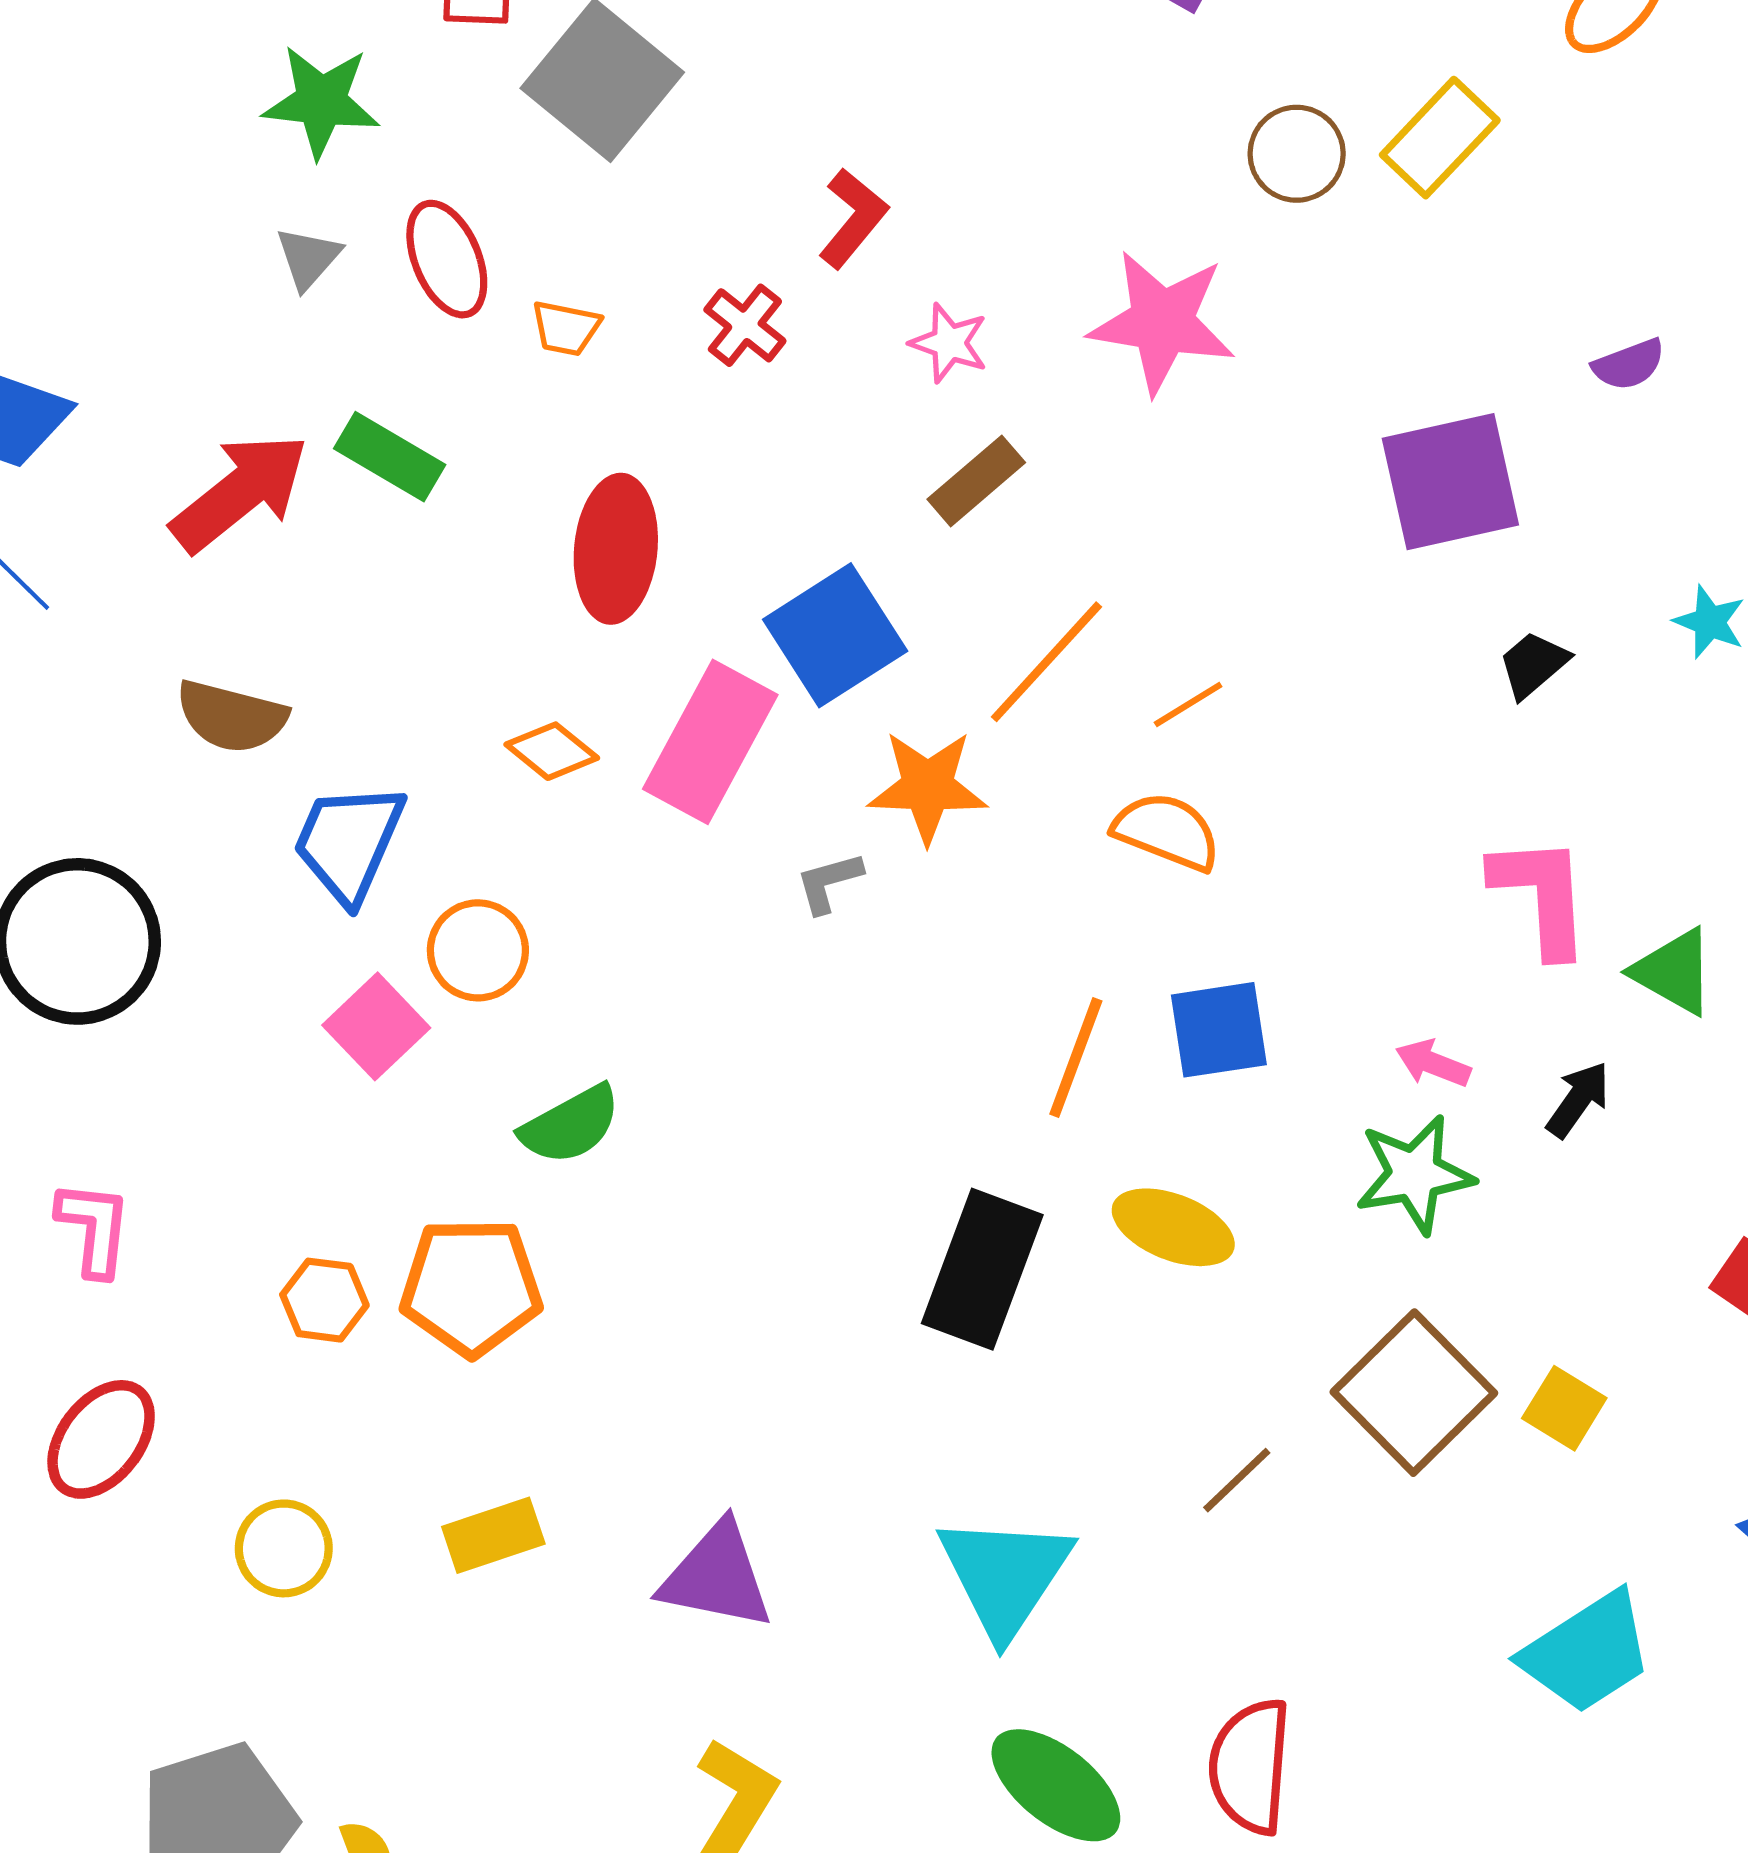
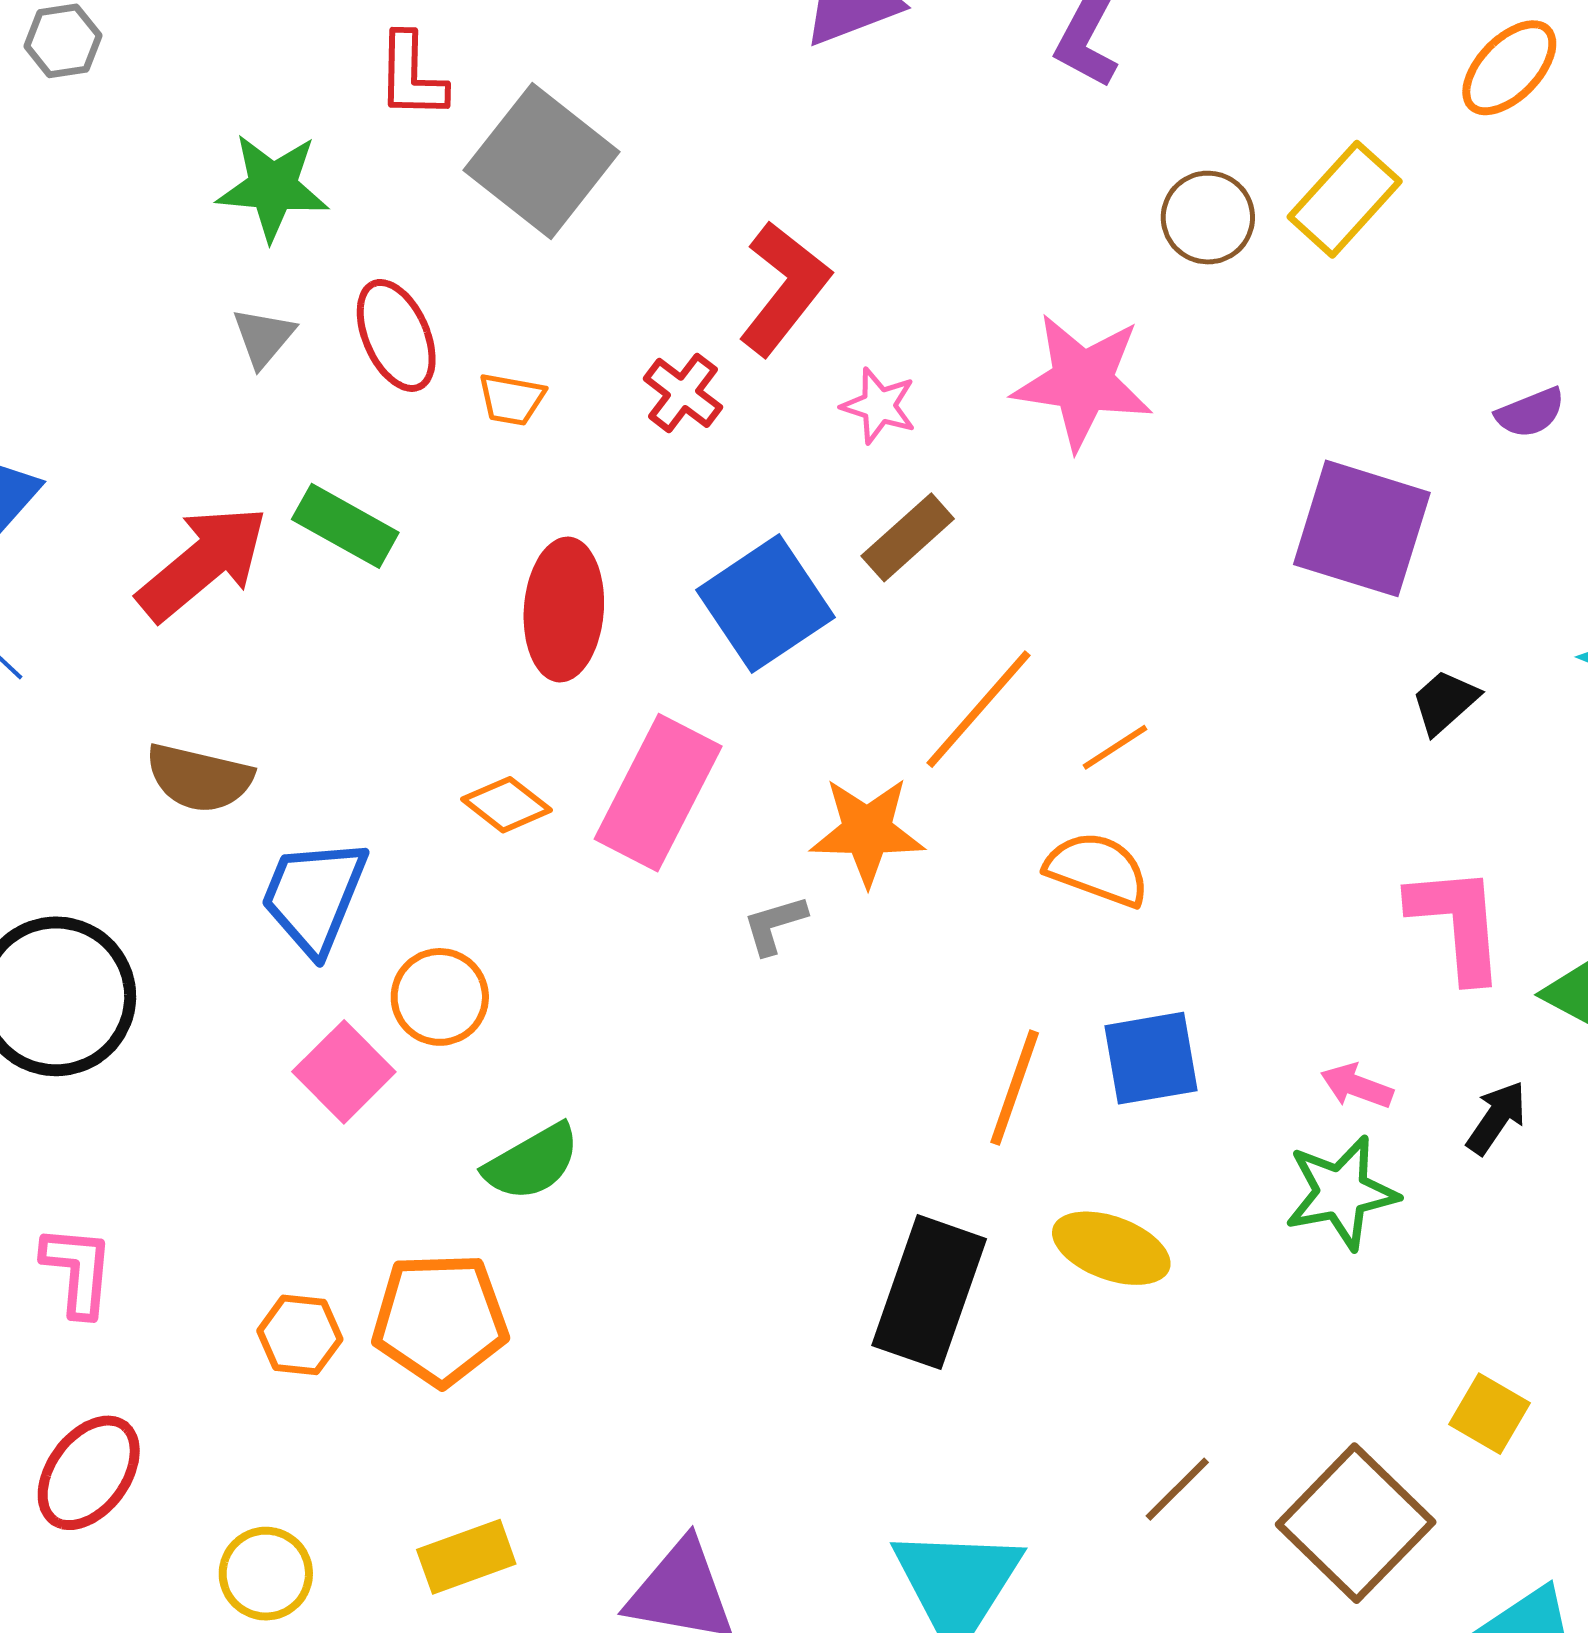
red L-shape: (853, 218) -> (784, 288), size x1.4
purple square: (1450, 482) -> (1362, 528), turned 31
blue square: (835, 635) -> (766, 604), moved
brown square: (1414, 1393) -> (1356, 1523), moved

